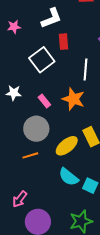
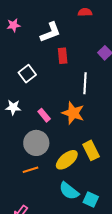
pink star: (14, 27) -> (14, 25), moved
white square: (42, 60) -> (27, 74), moved, size x0.7

